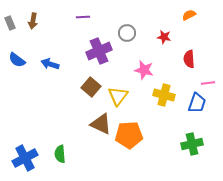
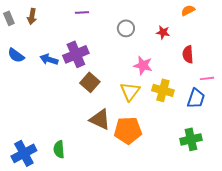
purple cross: (99, 51) -> (76, 54), moved
yellow triangle: (118, 96) -> (130, 91), moved

